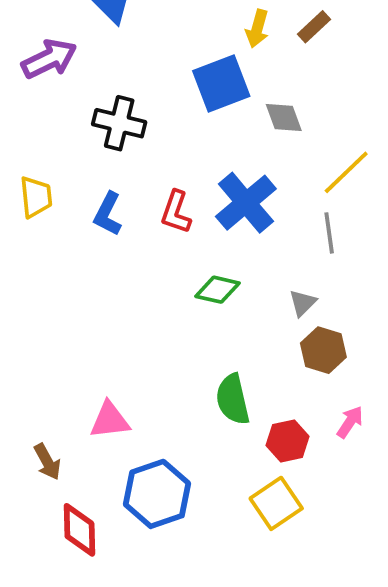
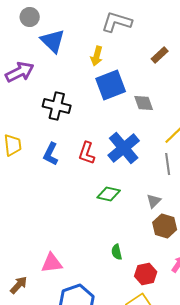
yellow arrow: (257, 29) -> (97, 56), moved
green semicircle: (233, 399) -> (117, 252), size x0.6
brown arrow: (47, 462) -> (19, 285), turned -108

